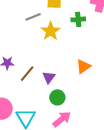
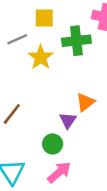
green cross: (78, 19) -> (76, 41), size x1.5
purple triangle: (49, 77) -> (68, 120), moved

